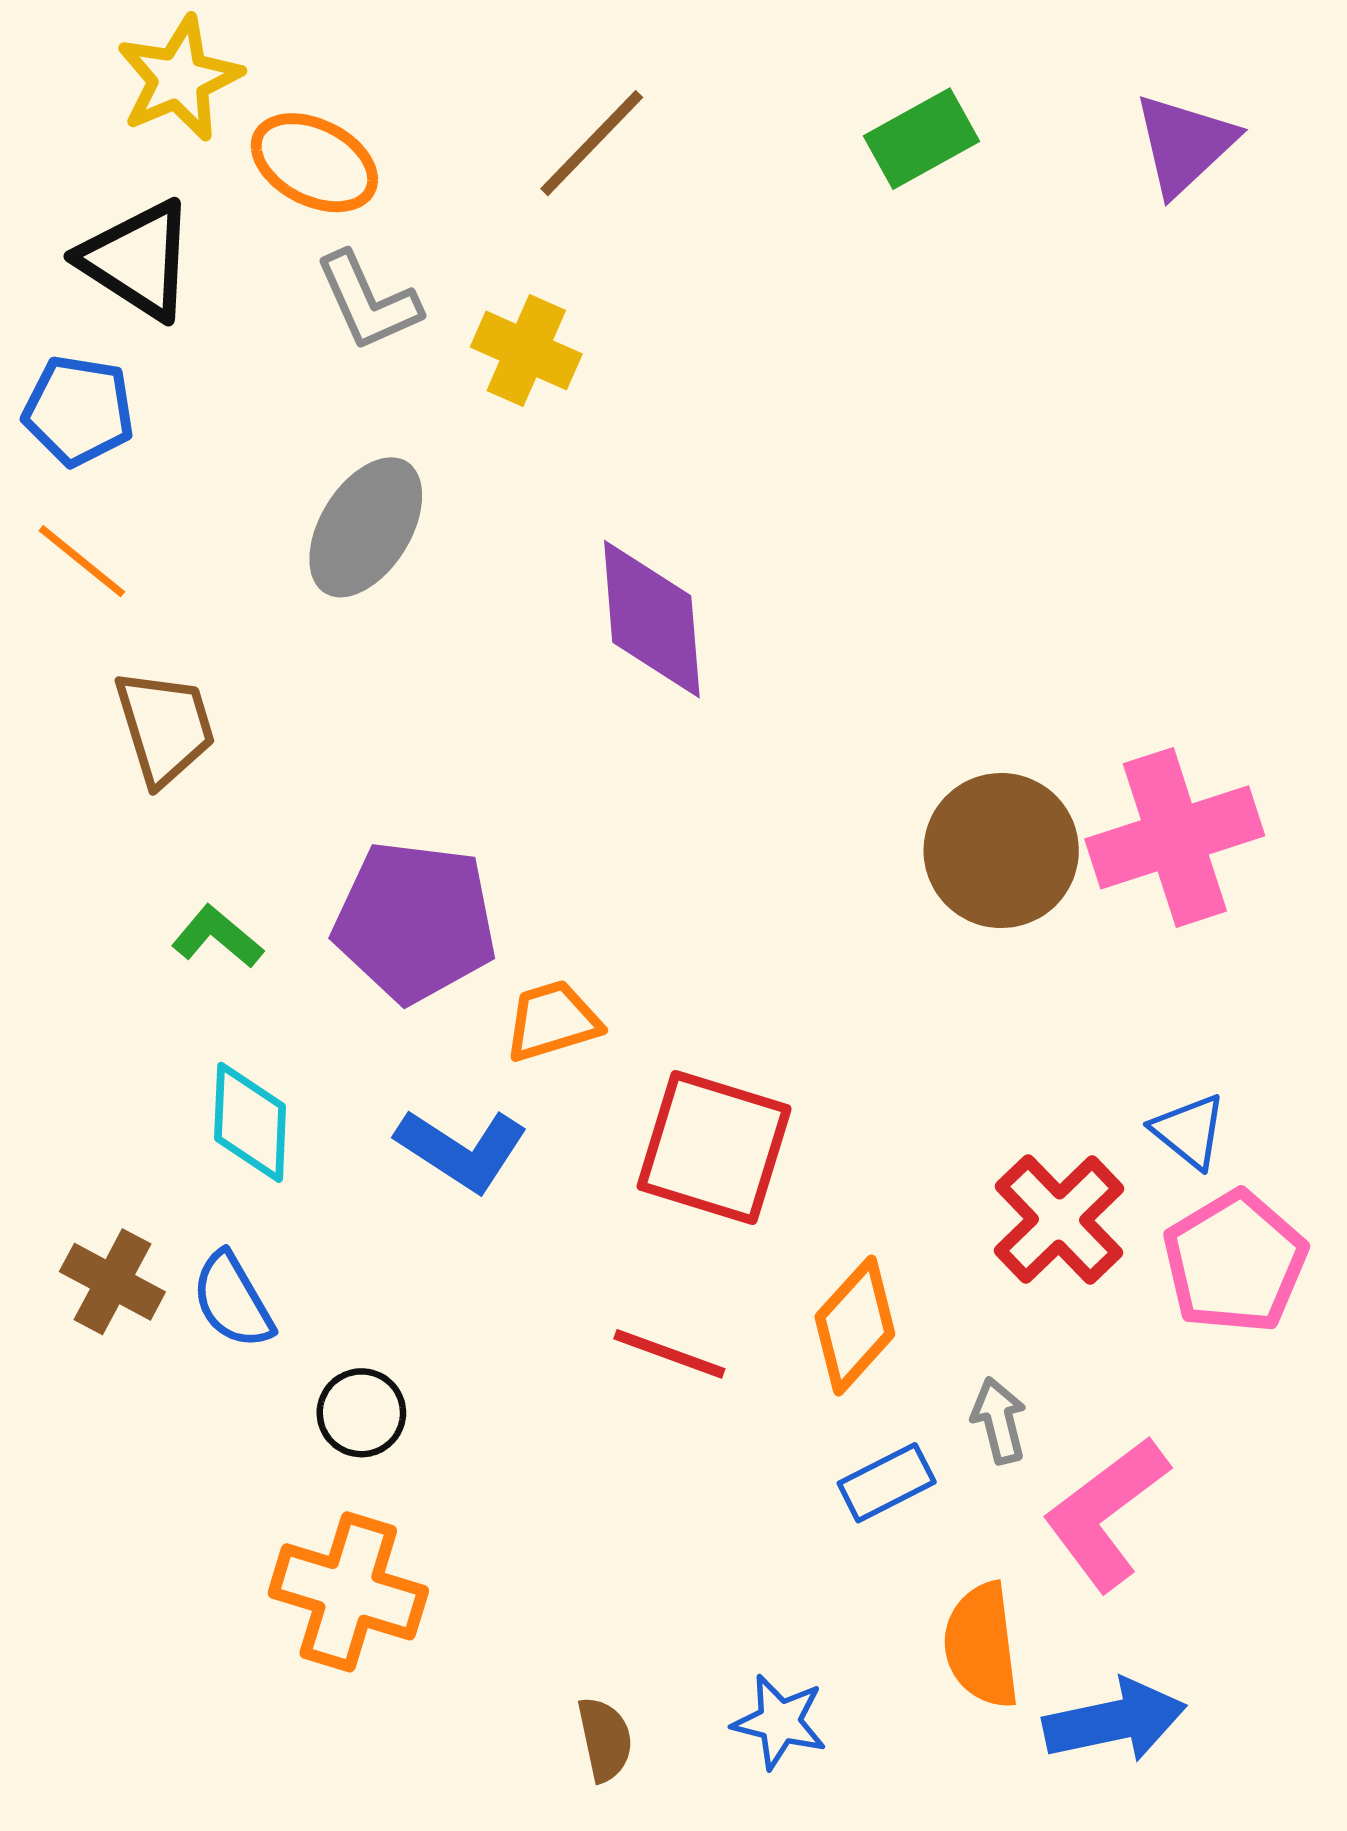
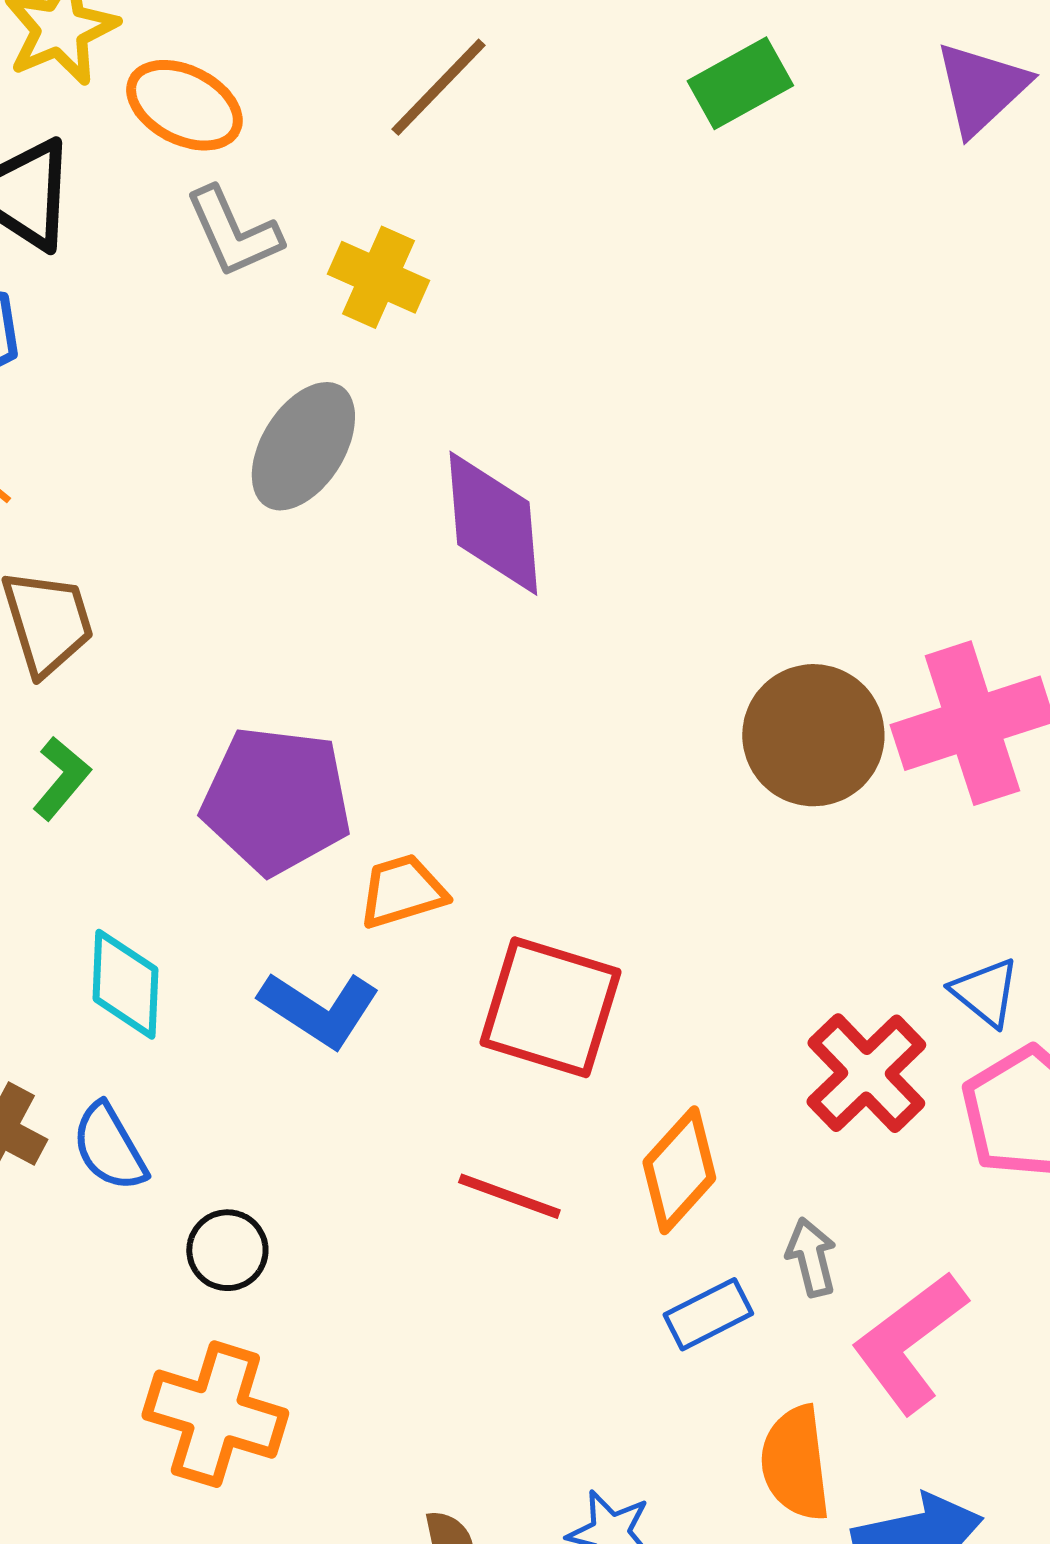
gray ellipse: (366, 527) -> (303, 446), moved
green L-shape: (217, 937) -> (61, 778), moved, turned 90

